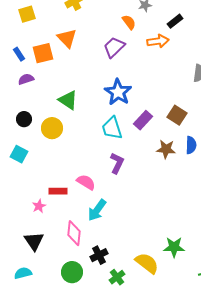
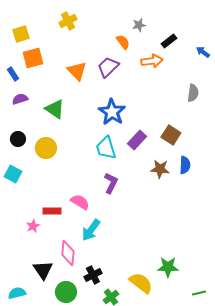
orange triangle: (67, 38) -> (77, 71), moved
orange square: (43, 53) -> (33, 58), moved
green triangle: (68, 100) -> (55, 109), moved
black triangle: (34, 241) -> (43, 270), moved

